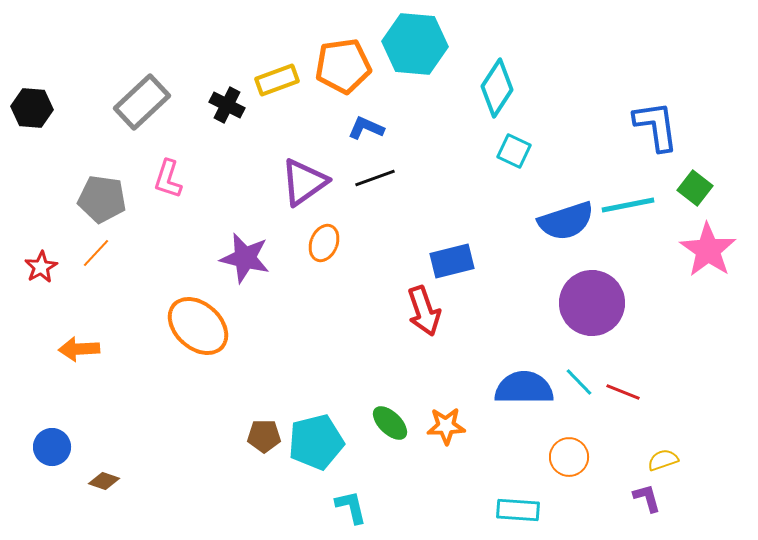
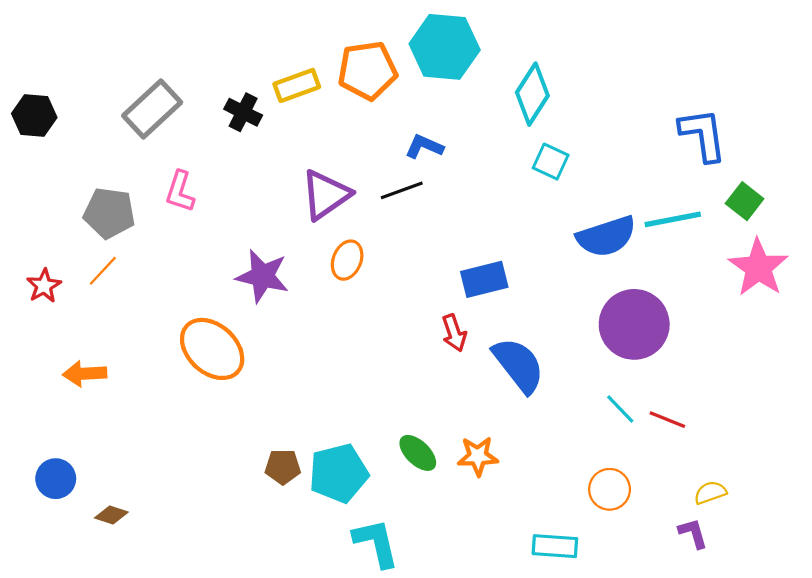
blue L-shape: (366, 128) -> (424, 147), moved
red arrow: (424, 311) -> (454, 333), size x0.7
blue semicircle: (524, 388) -> (518, 365), moved, turned 52
cyan L-shape: (351, 507) -> (376, 543), size x1.4

